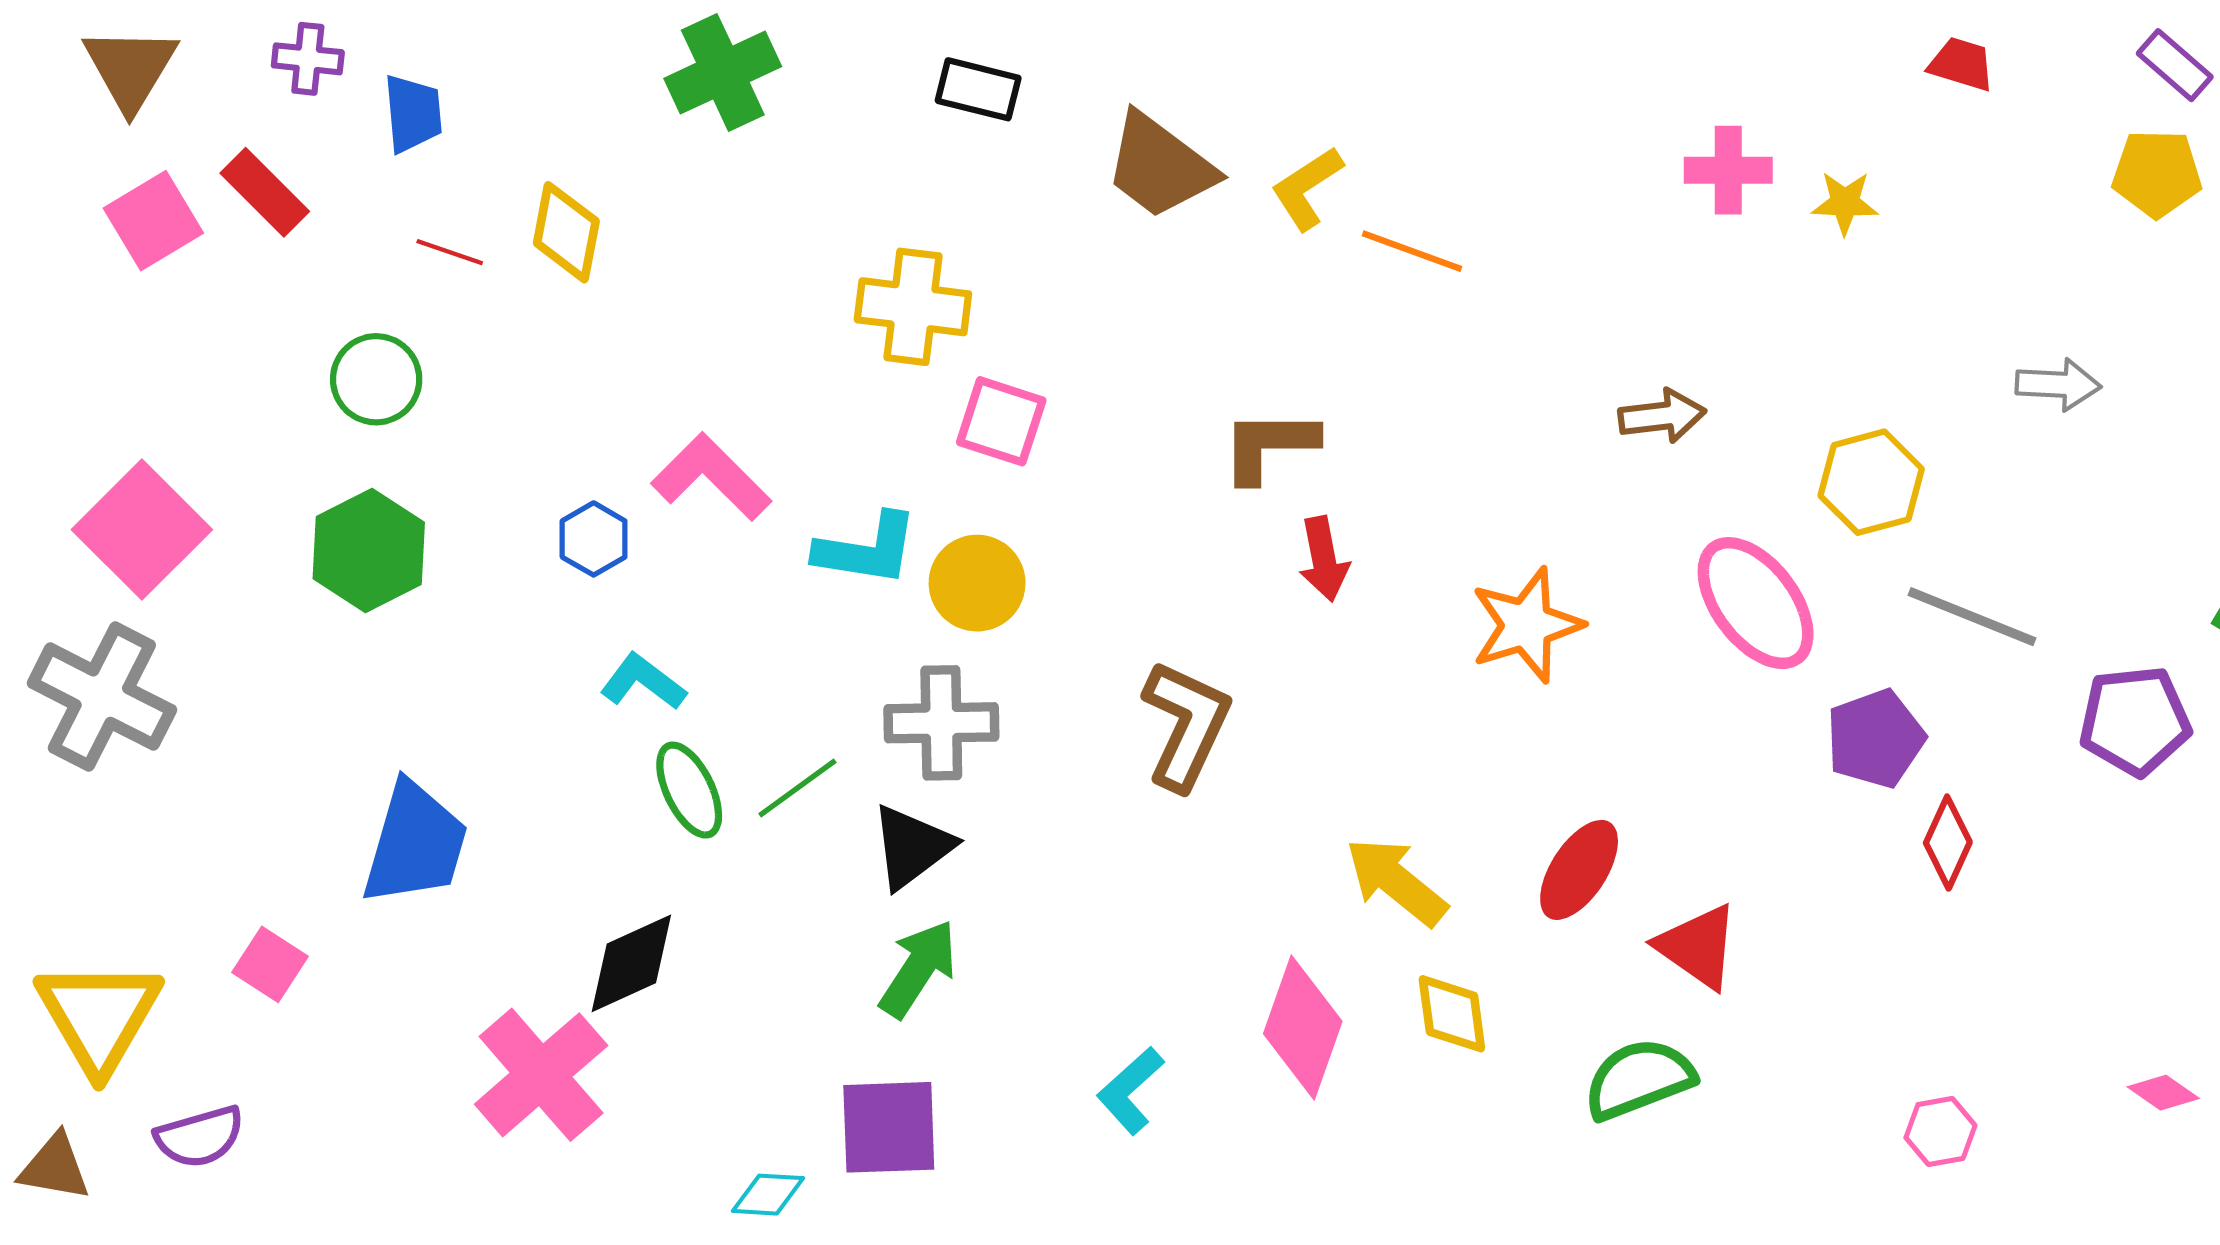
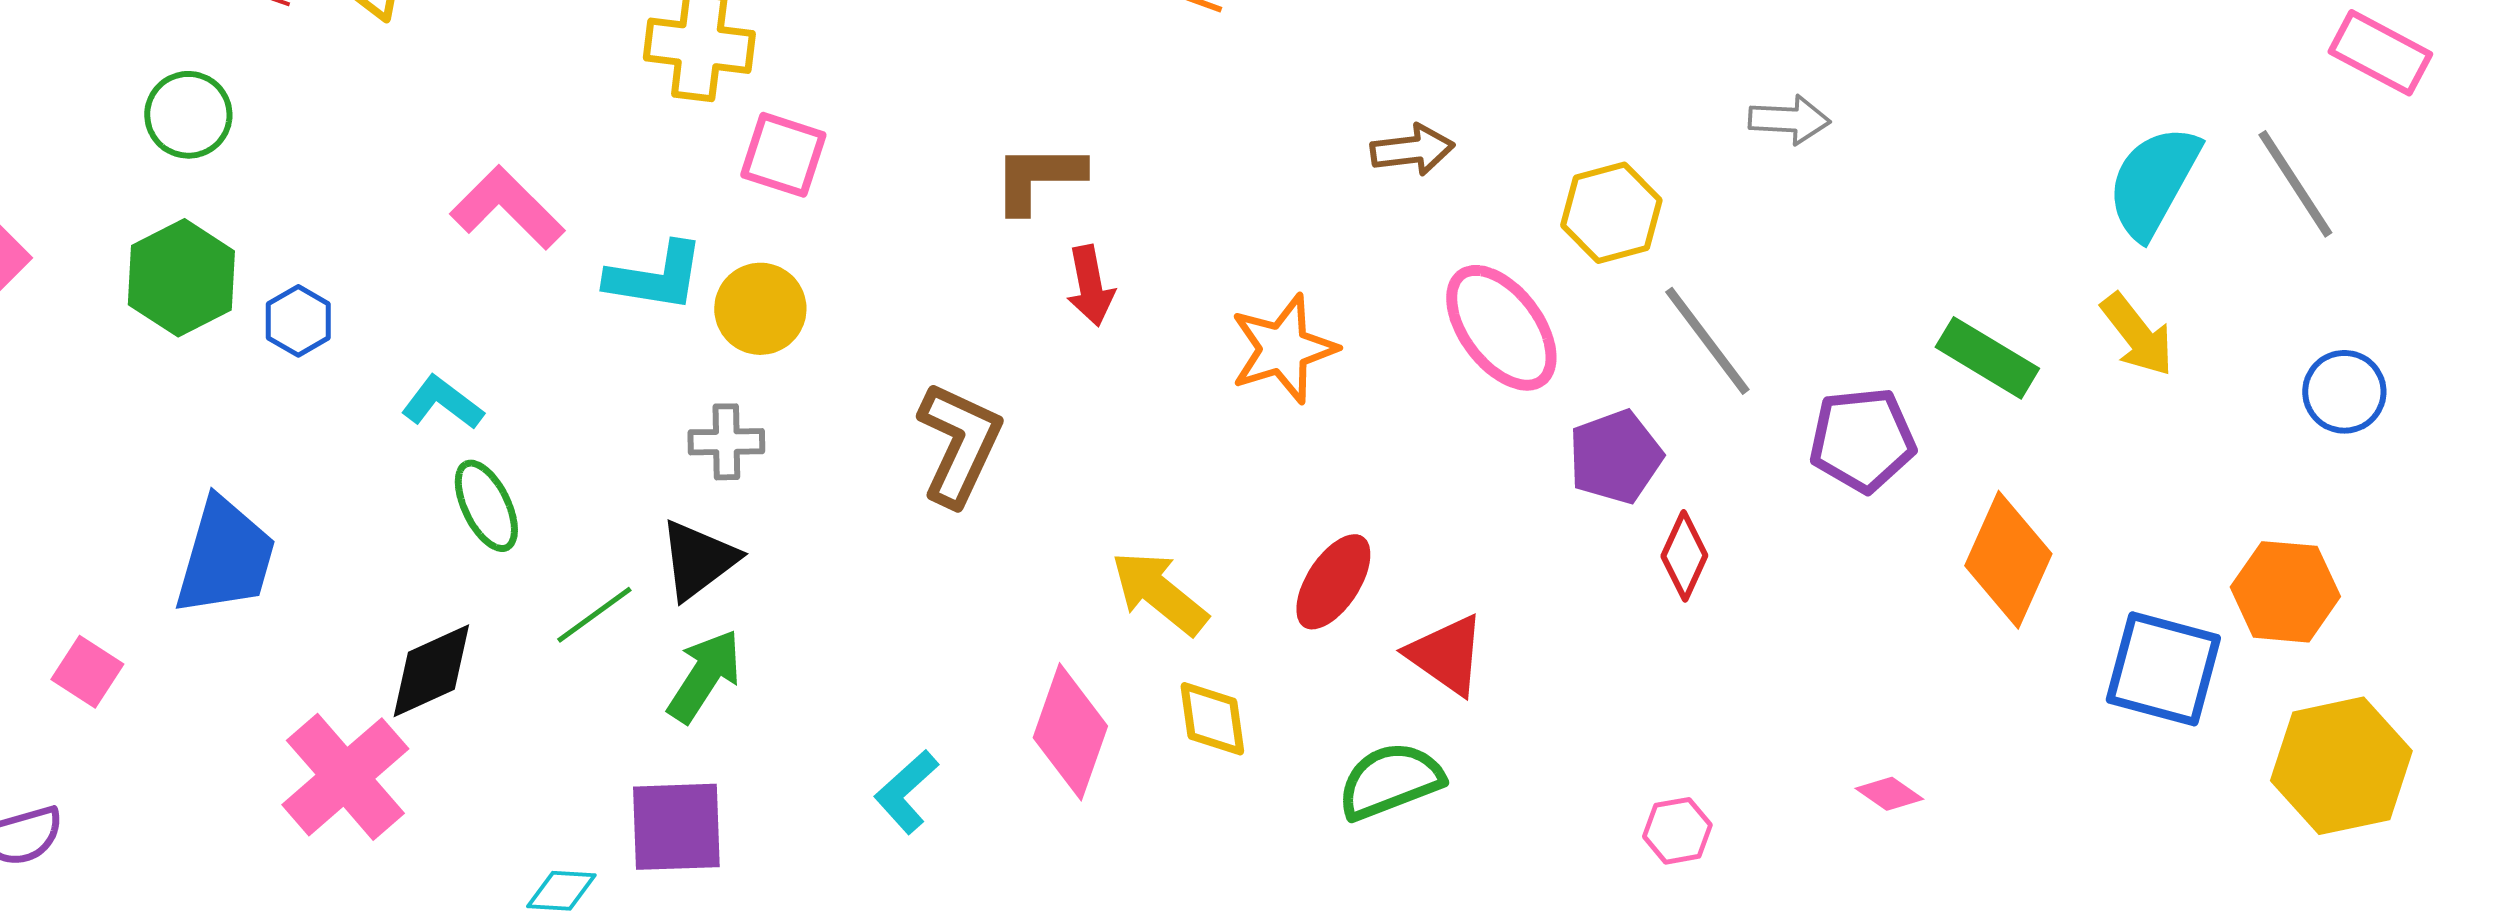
blue hexagon: (594, 539) -> (298, 321), moved
gray line: (1972, 617) -> (1707, 341), turned 31
gray cross: (941, 723) -> (726, 442), size x0.7
green line: (797, 788) -> (594, 615), moved

